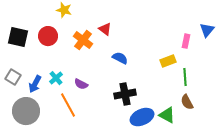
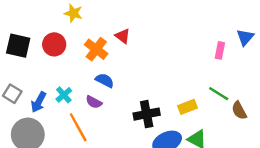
blue semicircle: (120, 58) -> (105, 80), moved
yellow rectangle: (168, 61) -> (187, 107), moved
green line: (185, 77) -> (219, 94), turned -54
brown semicircle: (187, 102) -> (239, 110), moved

